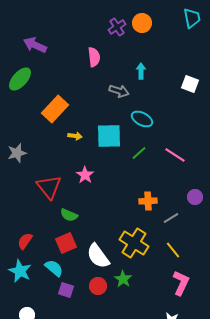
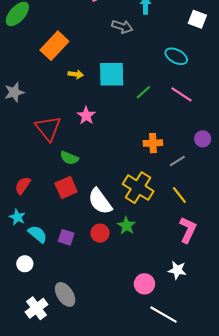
cyan ellipse: (142, 119) -> (176, 56), moved
cyan semicircle: (54, 268) -> (38, 234), moved
cyan star: (20, 271) -> (17, 217), size x0.7

